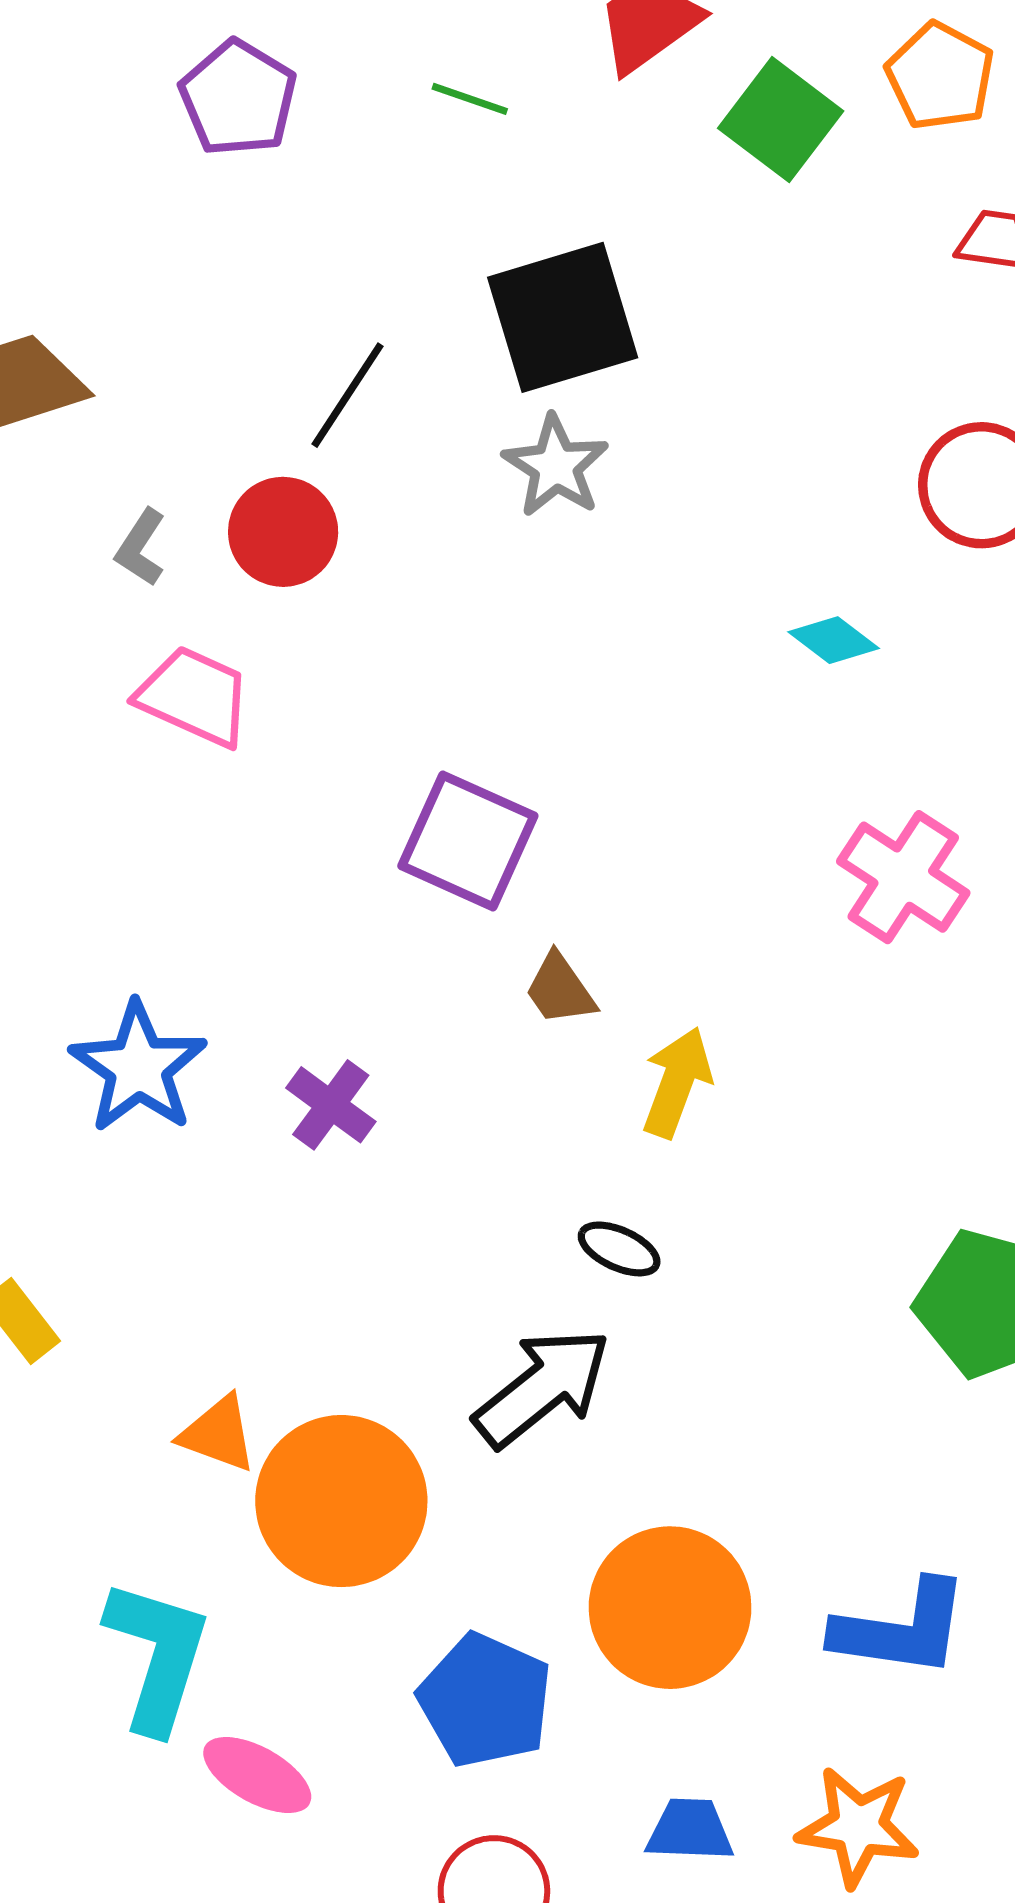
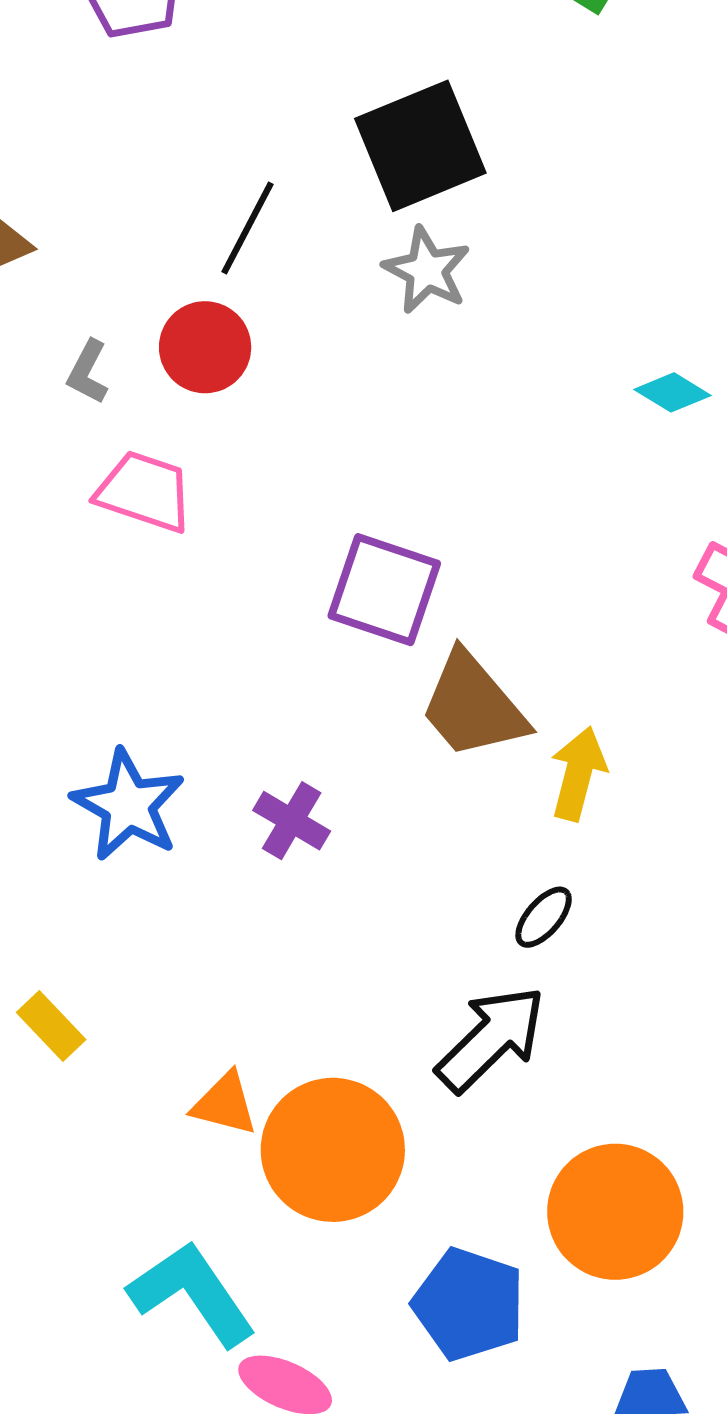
brown trapezoid: (560, 989) -> (473, 706), size x1.8
black ellipse: (619, 1249) -> (544, 917), turned -68
cyan L-shape: (157, 1656) -> (192, 1294), turned -46

